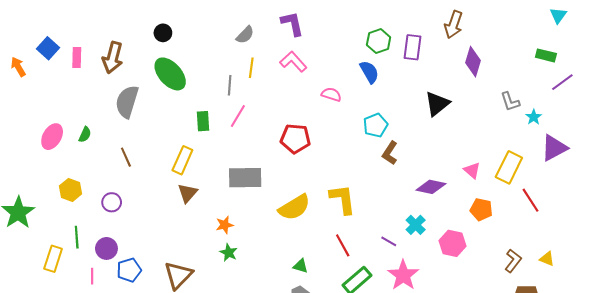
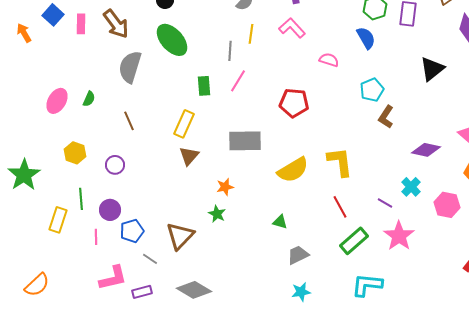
brown arrow: (113, 57) -> (116, 24), turned -52
green star: (229, 253) -> (217, 214), moved
green triangle: (301, 266) -> (280, 222), moved

